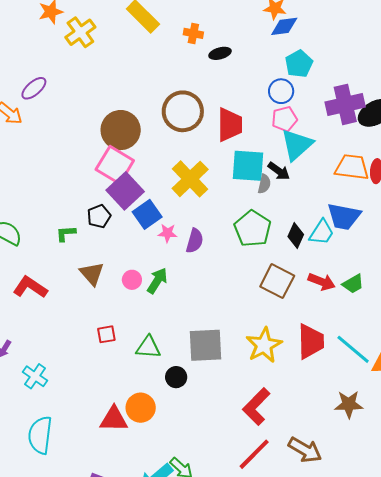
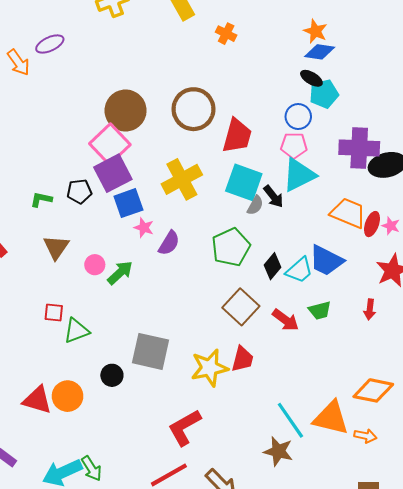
black ellipse: (220, 53) -> (311, 78), moved, turned 30
green trapezoid: (353, 284) -> (320, 310), moved
red trapezoid: (311, 341) -> (243, 359), moved, size x0.7
green triangle: (148, 347) -> (76, 331), moved, turned -40
cyan line: (353, 349) -> (290, 420), moved

